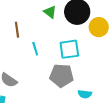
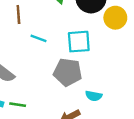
cyan line: (35, 49) -> (38, 38), turned -56

